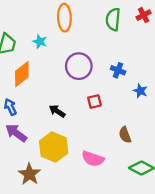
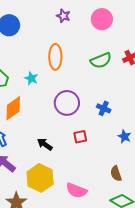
green semicircle: (113, 19) -> (101, 60), turned -120
blue star: (140, 91) -> (124, 137), moved
brown semicircle: (125, 135) -> (116, 174), moved

